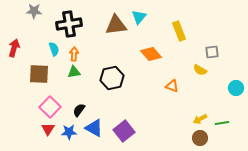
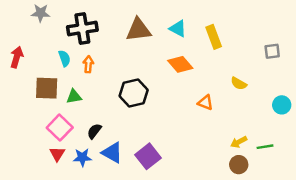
cyan triangle: (139, 17) -> (178, 29), moved, turned -42
gray square: (212, 52) -> (272, 51), moved
green triangle: (74, 72) -> (74, 97), moved

